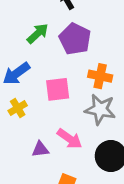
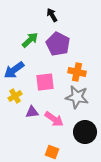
purple triangle: (40, 149) -> (32, 112), moved

